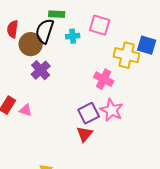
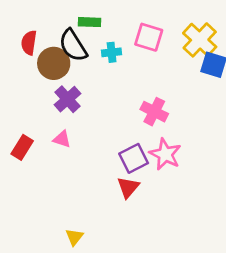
black semicircle: (45, 31) -> (73, 45), turned -50
yellow cross: (127, 55) -> (200, 40), moved, turned 30
pink triangle: (26, 110) -> (62, 139), moved

